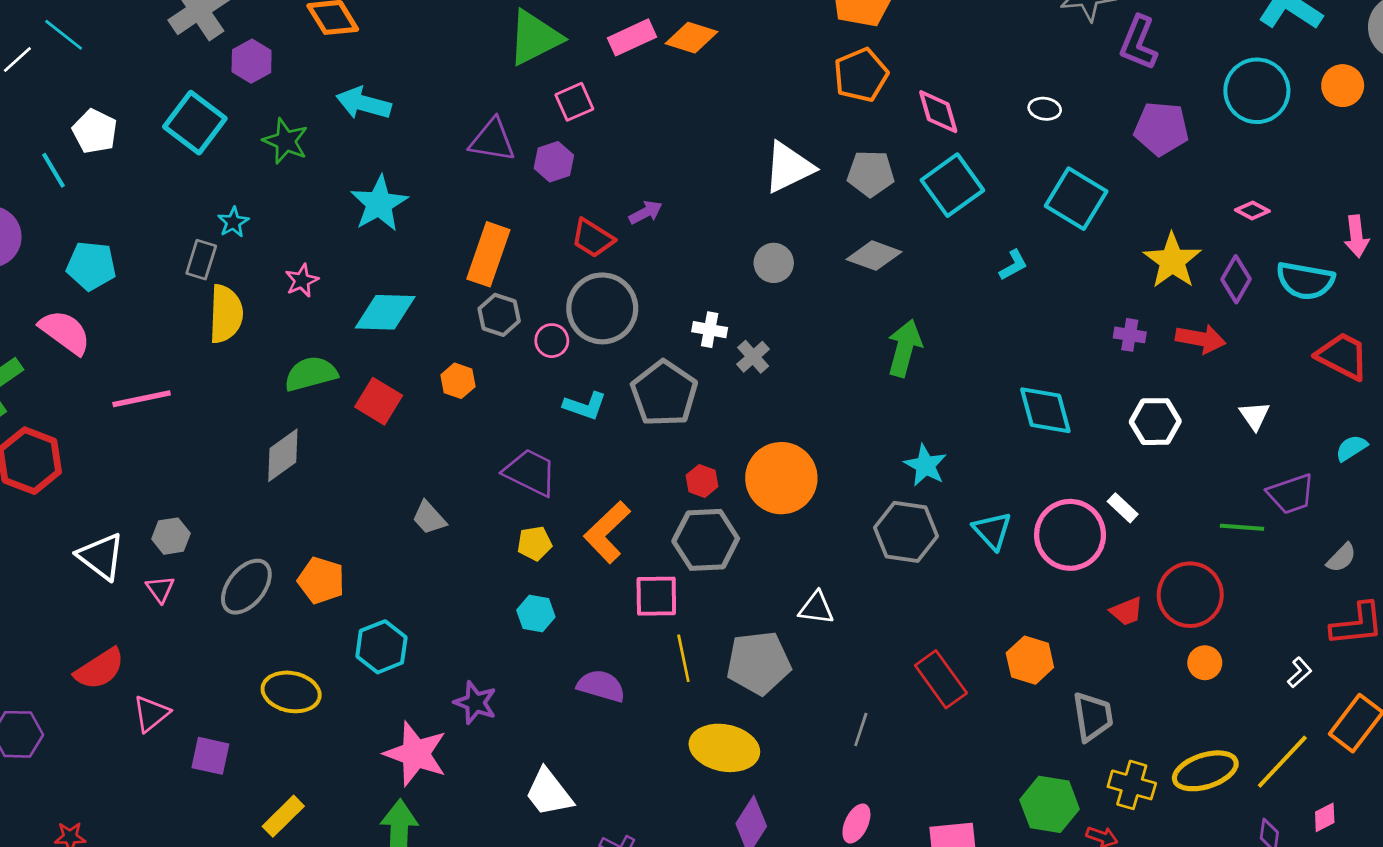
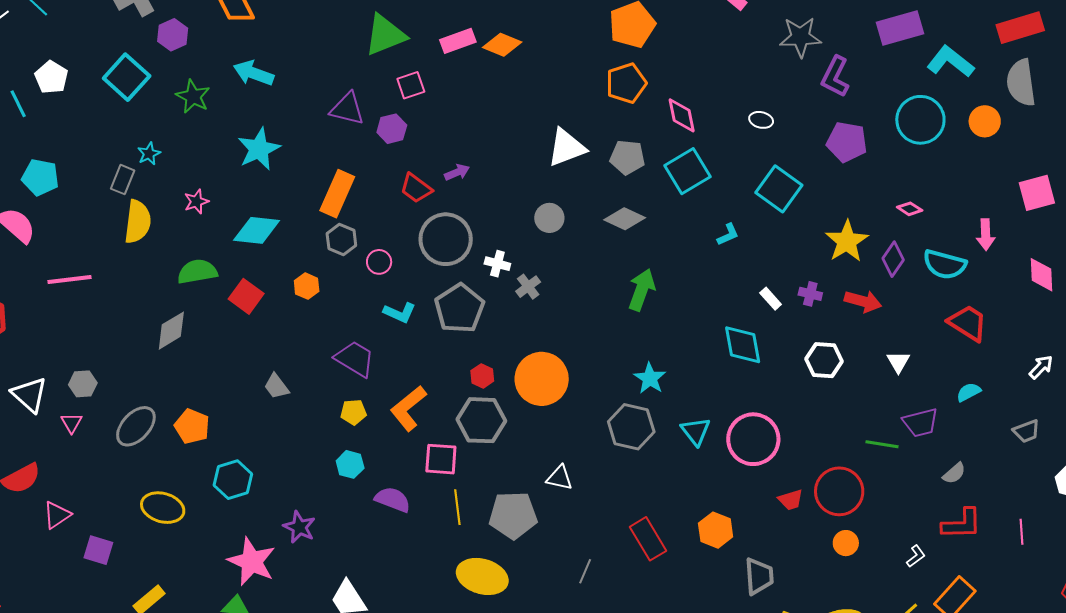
gray circle: (602, 308) -> (446, 239), moved
white rectangle: (1123, 508) -> (771, 299), moved
purple semicircle: (601, 686) -> (393, 500), moved

